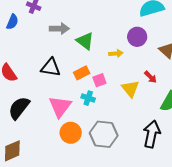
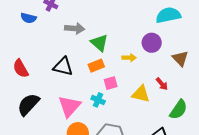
blue semicircle: (12, 22) -> (28, 18), turned 77
orange rectangle: (82, 73) -> (96, 66), moved
yellow triangle: (130, 89) -> (141, 94), turned -42

